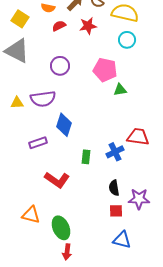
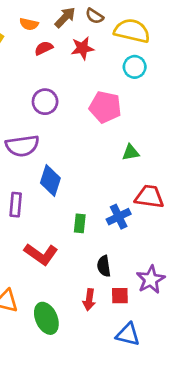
green triangle: (120, 90) -> (131, 152), moved
purple rectangle: (38, 143) -> (16, 205), turned -66
black semicircle: (114, 188) -> (104, 266), moved
purple star: (139, 199) -> (151, 280), turned -30
red arrow: (67, 252) -> (89, 300), moved

